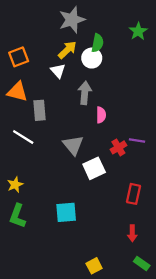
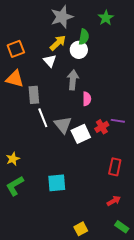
green star: (138, 31) -> (106, 18), moved
white line: (23, 137) -> (43, 118), moved, turned 36
white square: (94, 168) -> (81, 134), moved
green L-shape: (17, 216) -> (15, 186), turned 40
red arrow: (132, 233) -> (114, 201), turned -120

